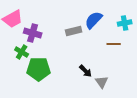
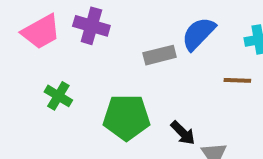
purple cross: (33, 33) -> (91, 26), moved
green pentagon: (39, 69) -> (126, 117), moved

